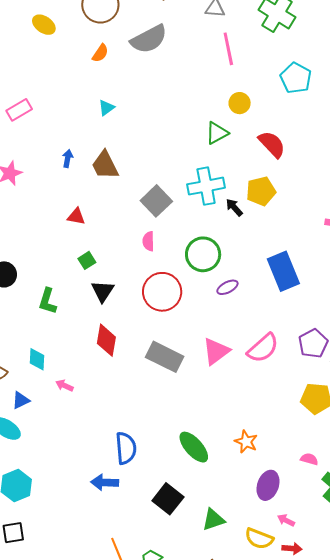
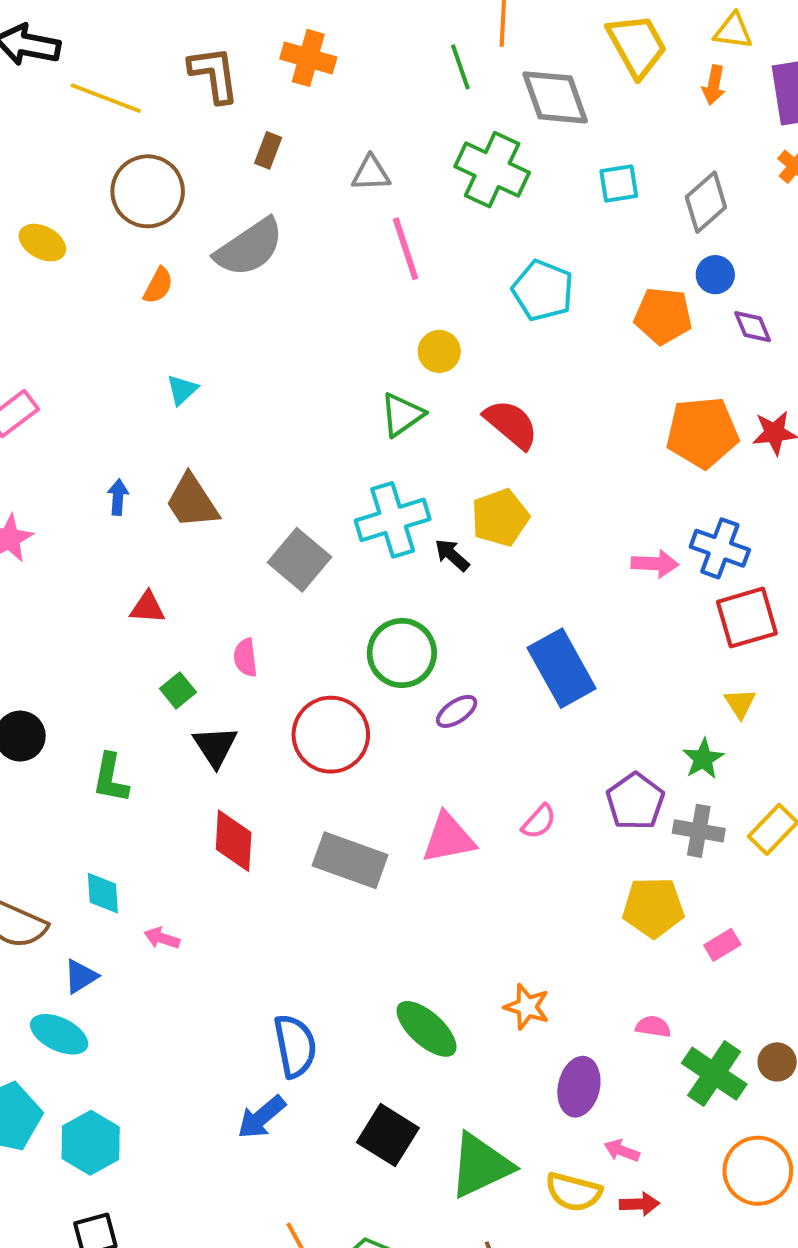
pink semicircle: (148, 241) -> (245, 658), moved
pink semicircle: (263, 348) -> (539, 822), size x0.6
pink triangle: (216, 351) -> (448, 838), turned 32
blue arrow: (105, 482) -> (261, 1117), turned -36
green triangle: (213, 520) -> (481, 1165), size x1.5

